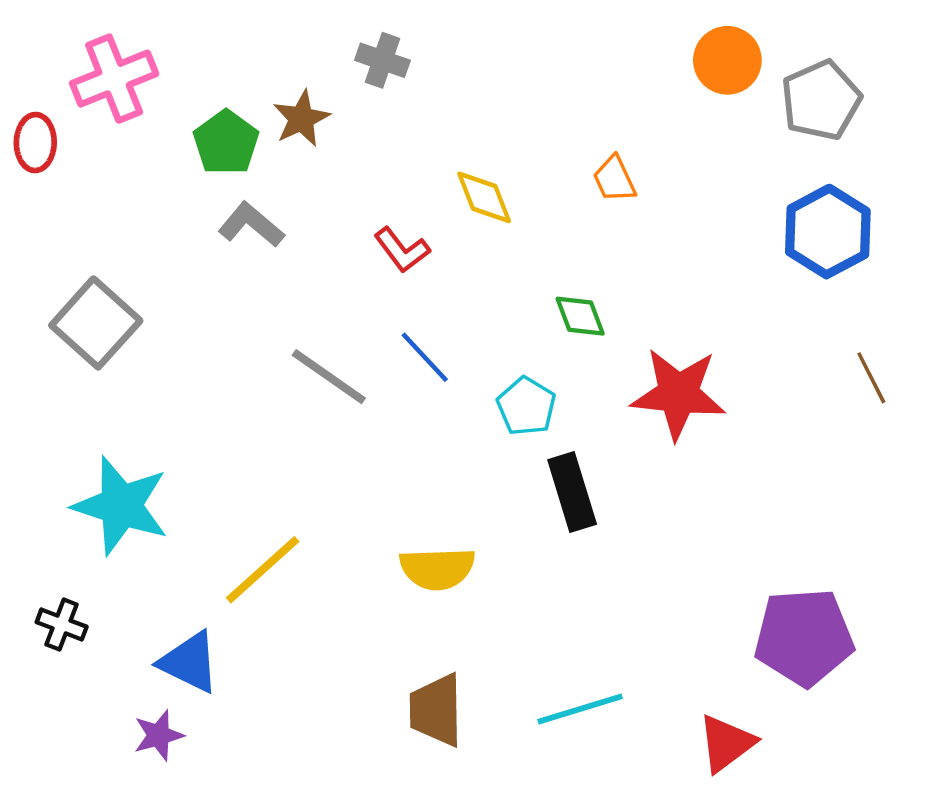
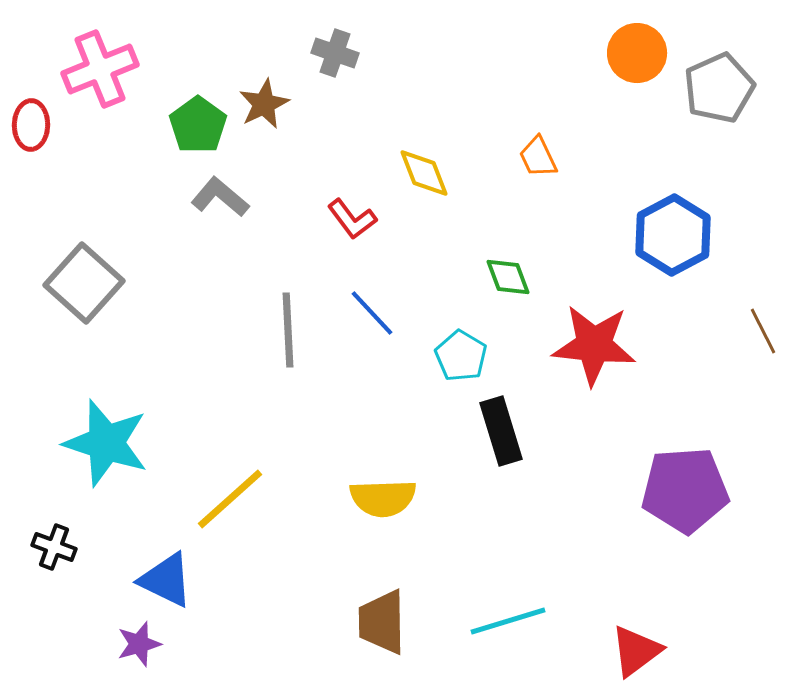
blue hexagon: (828, 232) -> (673, 235), moved
gray line: (329, 377) -> (288, 330), turned 52
purple pentagon: (804, 637) -> (685, 490), moved

